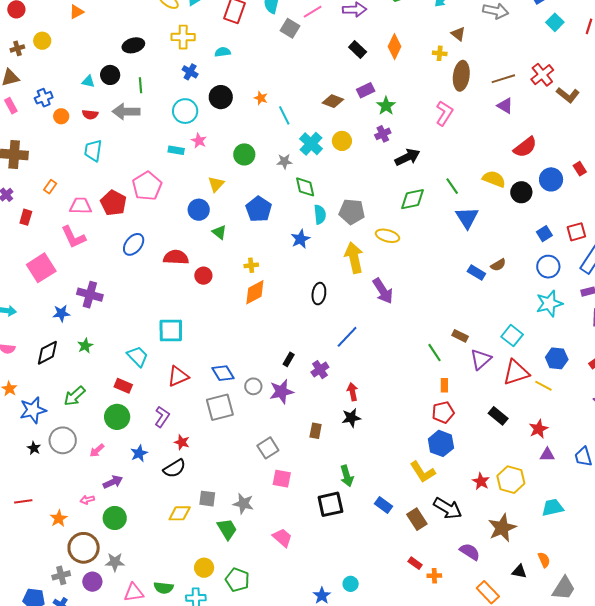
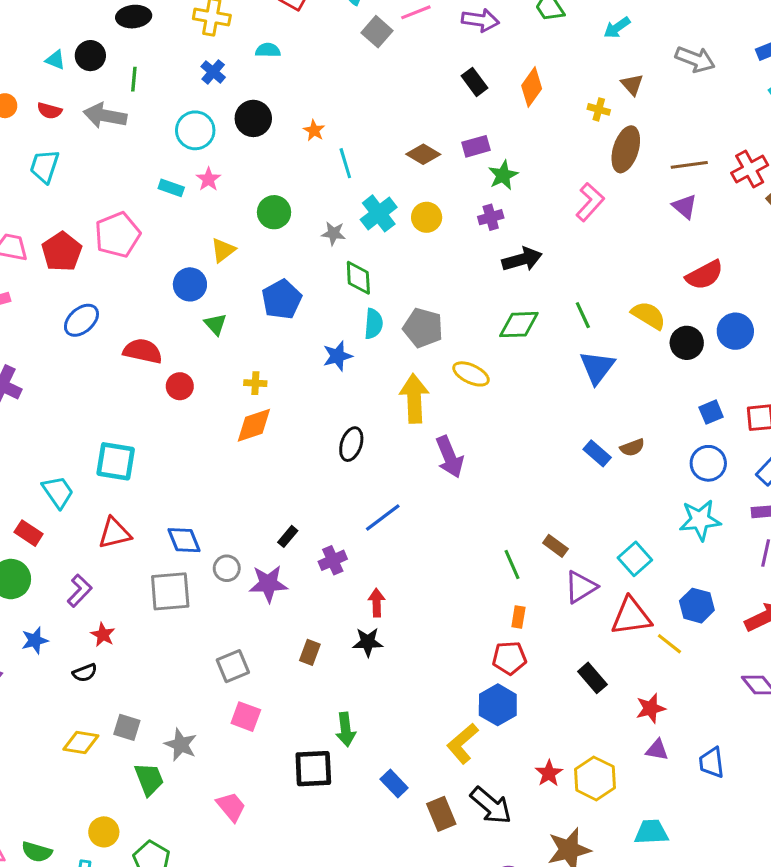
black semicircle: (174, 468) -> (85, 673), size x0.7
yellow L-shape: (423, 472) -> (462, 743), turned 72

